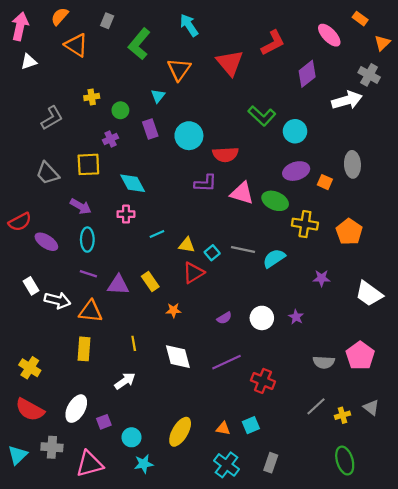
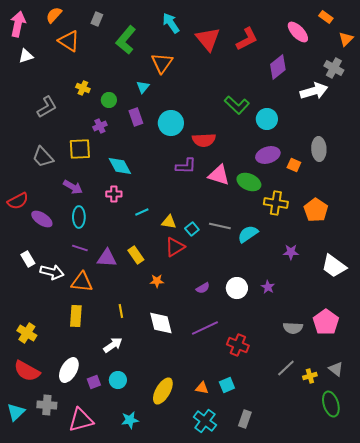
red triangle: (230, 63) -> (208, 39), moved
yellow cross: (92, 97) -> (83, 88), turned 32
cyan circle: (131, 437) -> (118, 380), moved
green ellipse: (345, 461) -> (331, 404), moved

